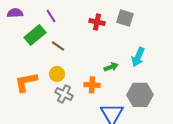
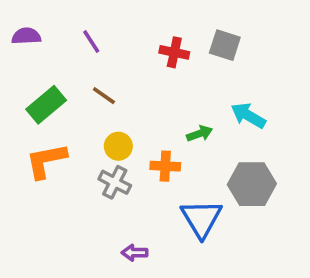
green rectangle: (35, 35) -> (46, 105), moved
cyan arrow: (138, 57) -> (248, 116), turned 96
yellow circle: (57, 74) -> (118, 146), moved

